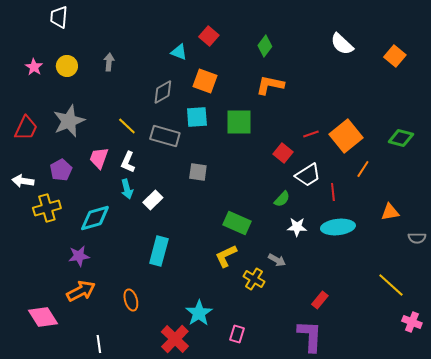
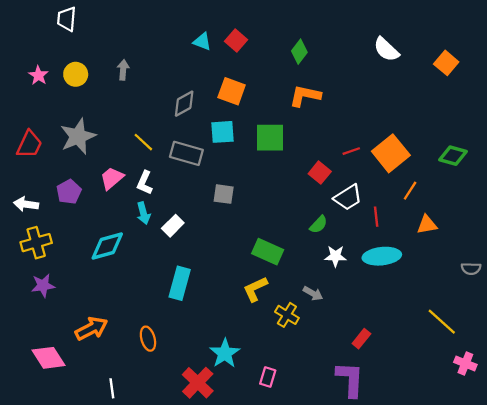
cyan triangle: (179, 52) -> (202, 42), moved
pink trapezoid: (99, 158) -> (112, 178), turned 30
yellow cross: (47, 208) -> (36, 243), moved
orange triangle: (390, 212) -> (427, 225), moved
purple star: (79, 256) -> (43, 286), moved

